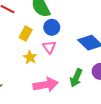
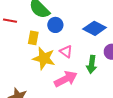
pink triangle: (49, 47) -> (66, 52), moved
yellow star: (30, 57) -> (44, 58), size x1.6

